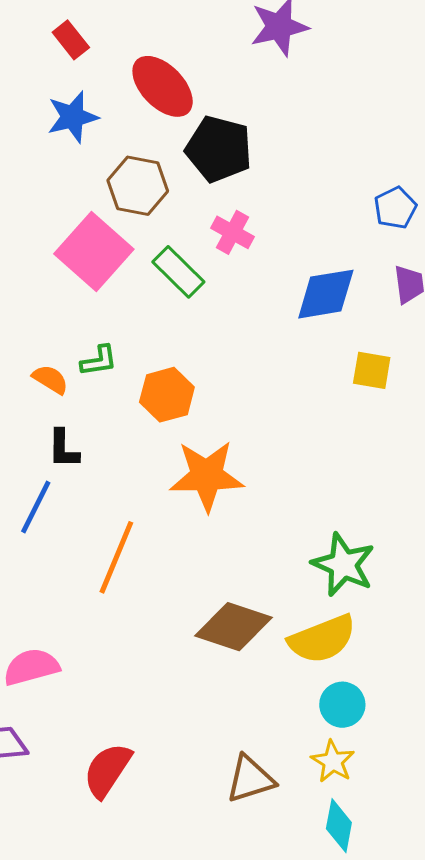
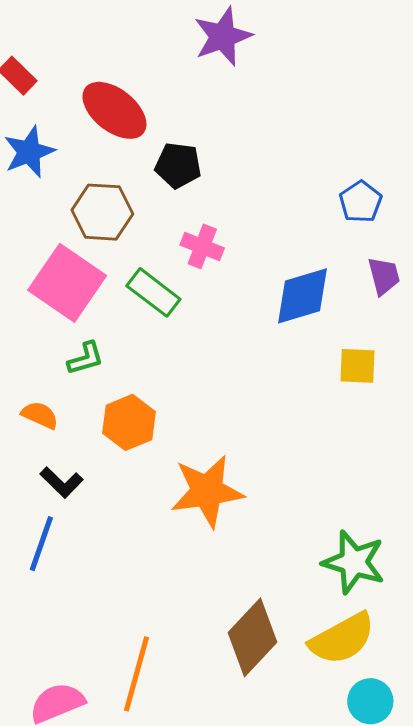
black pentagon: (219, 149) -> (178, 165), size x0.7
green L-shape: (99, 361) -> (86, 358), moved
orange hexagon: (167, 395) -> (129, 422), moved
black L-shape: (63, 449) -> (62, 482), turned -39
orange line: (116, 557) -> (137, 674), moved
brown diamond: (233, 627) -> (253, 637), turned -58

